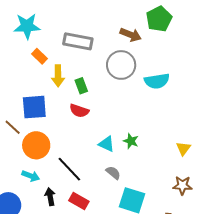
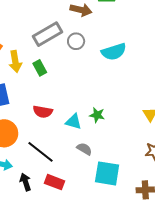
gray rectangle: (78, 41) -> (47, 34), moved, turned -32
gray circle: (121, 65) -> (76, 41), size x0.6
red semicircle: (79, 111) -> (43, 112), moved

